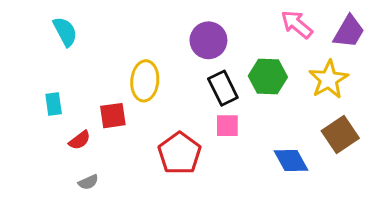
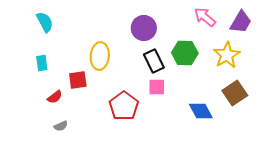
cyan rectangle: (54, 104) -> (42, 63), moved

